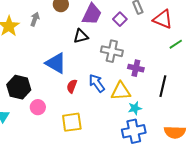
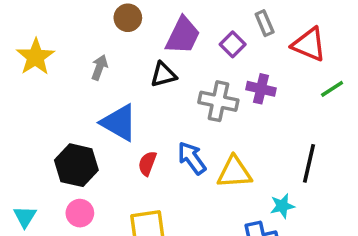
gray arrow: (35, 19) -> (99, 67), moved
purple cross: (136, 68) -> (261, 89), moved
black hexagon: (19, 87) -> (76, 165), moved
pink circle: (38, 107) -> (80, 213), moved
cyan star: (135, 108) -> (282, 206), moved

